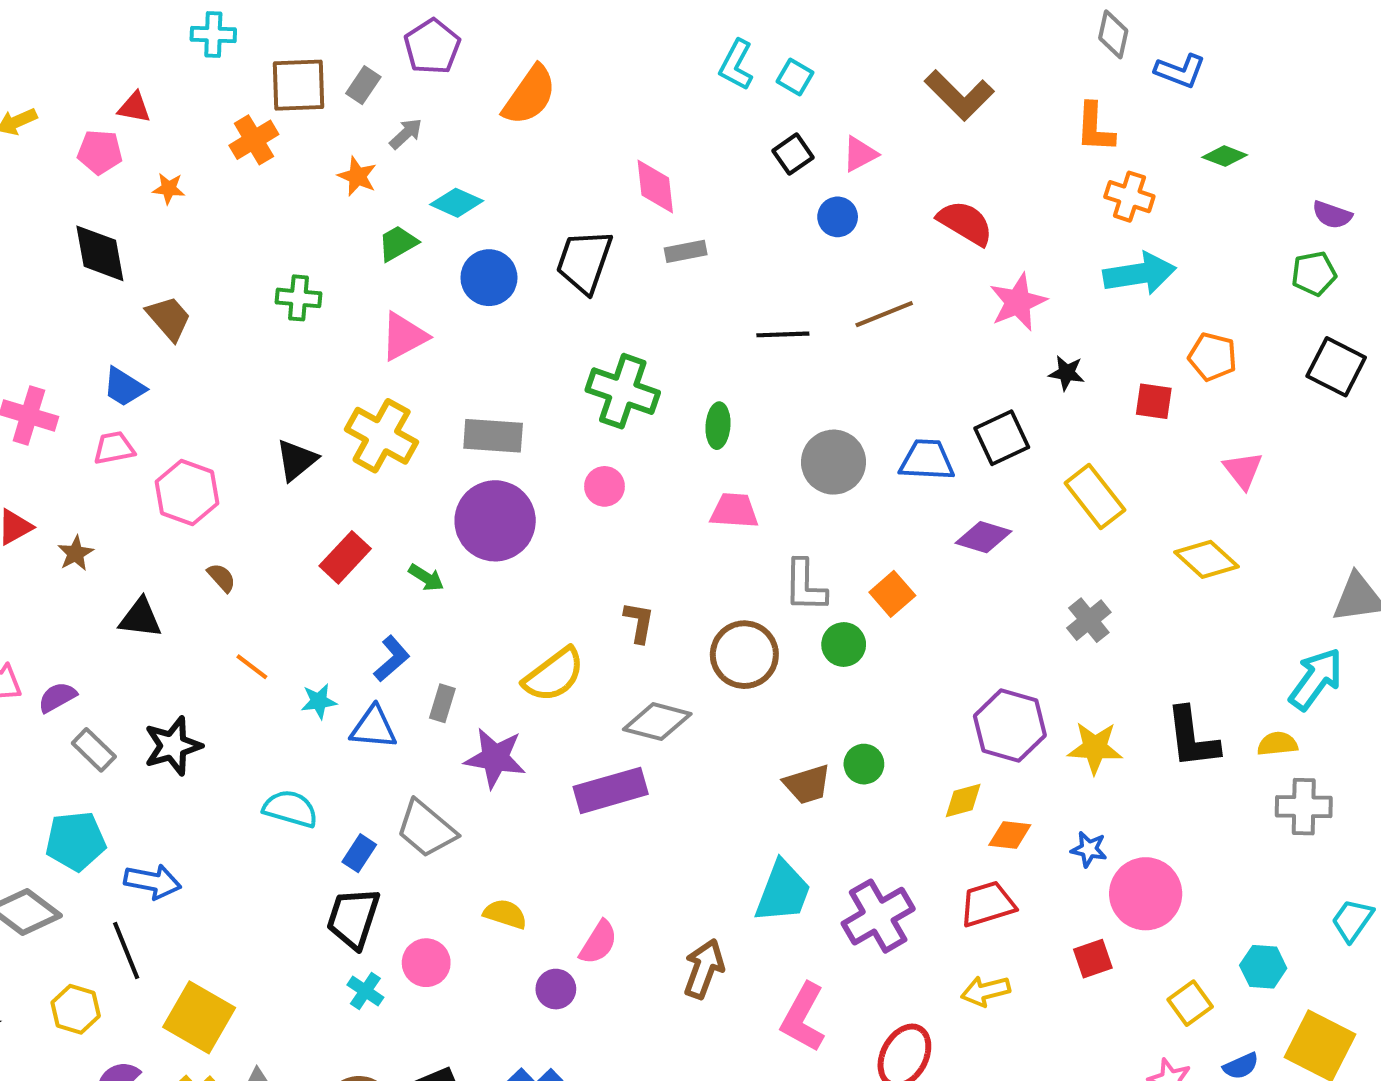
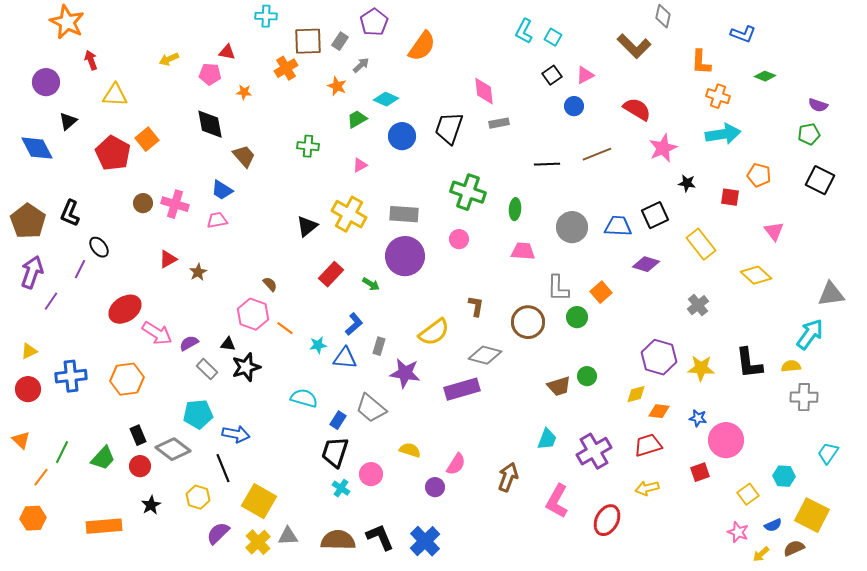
gray diamond: (1113, 34) -> (663, 16), moved
pink triangle: (404, 336) -> (360, 165), size x0.6
pink hexagon: (187, 492) -> (253, 314), moved
black triangle: (140, 618) -> (228, 344), moved, size x0.7
cyan trapezoid: (783, 892) -> (547, 439), size x0.7

